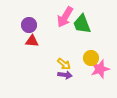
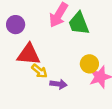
red triangle: (32, 41) -> (29, 54), moved, size x1.5
yellow arrow: (64, 64) -> (39, 71), moved

